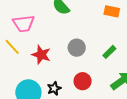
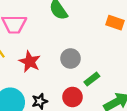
green rectangle: (109, 52) -> (92, 79), moved

